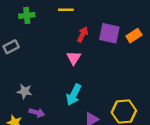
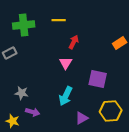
green cross: (27, 15) -> (24, 25), size x1.5
purple square: (109, 33) -> (98, 79), moved

